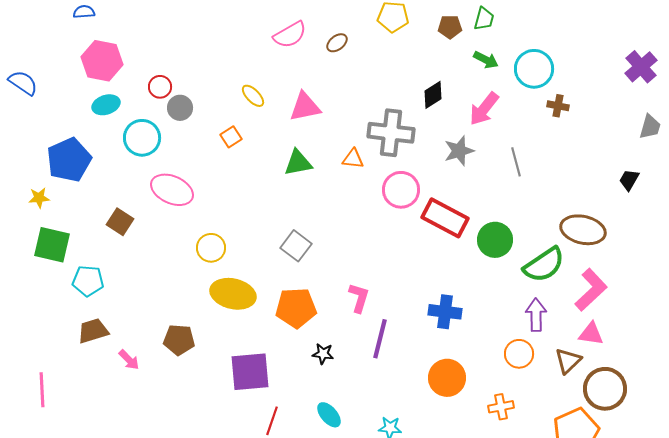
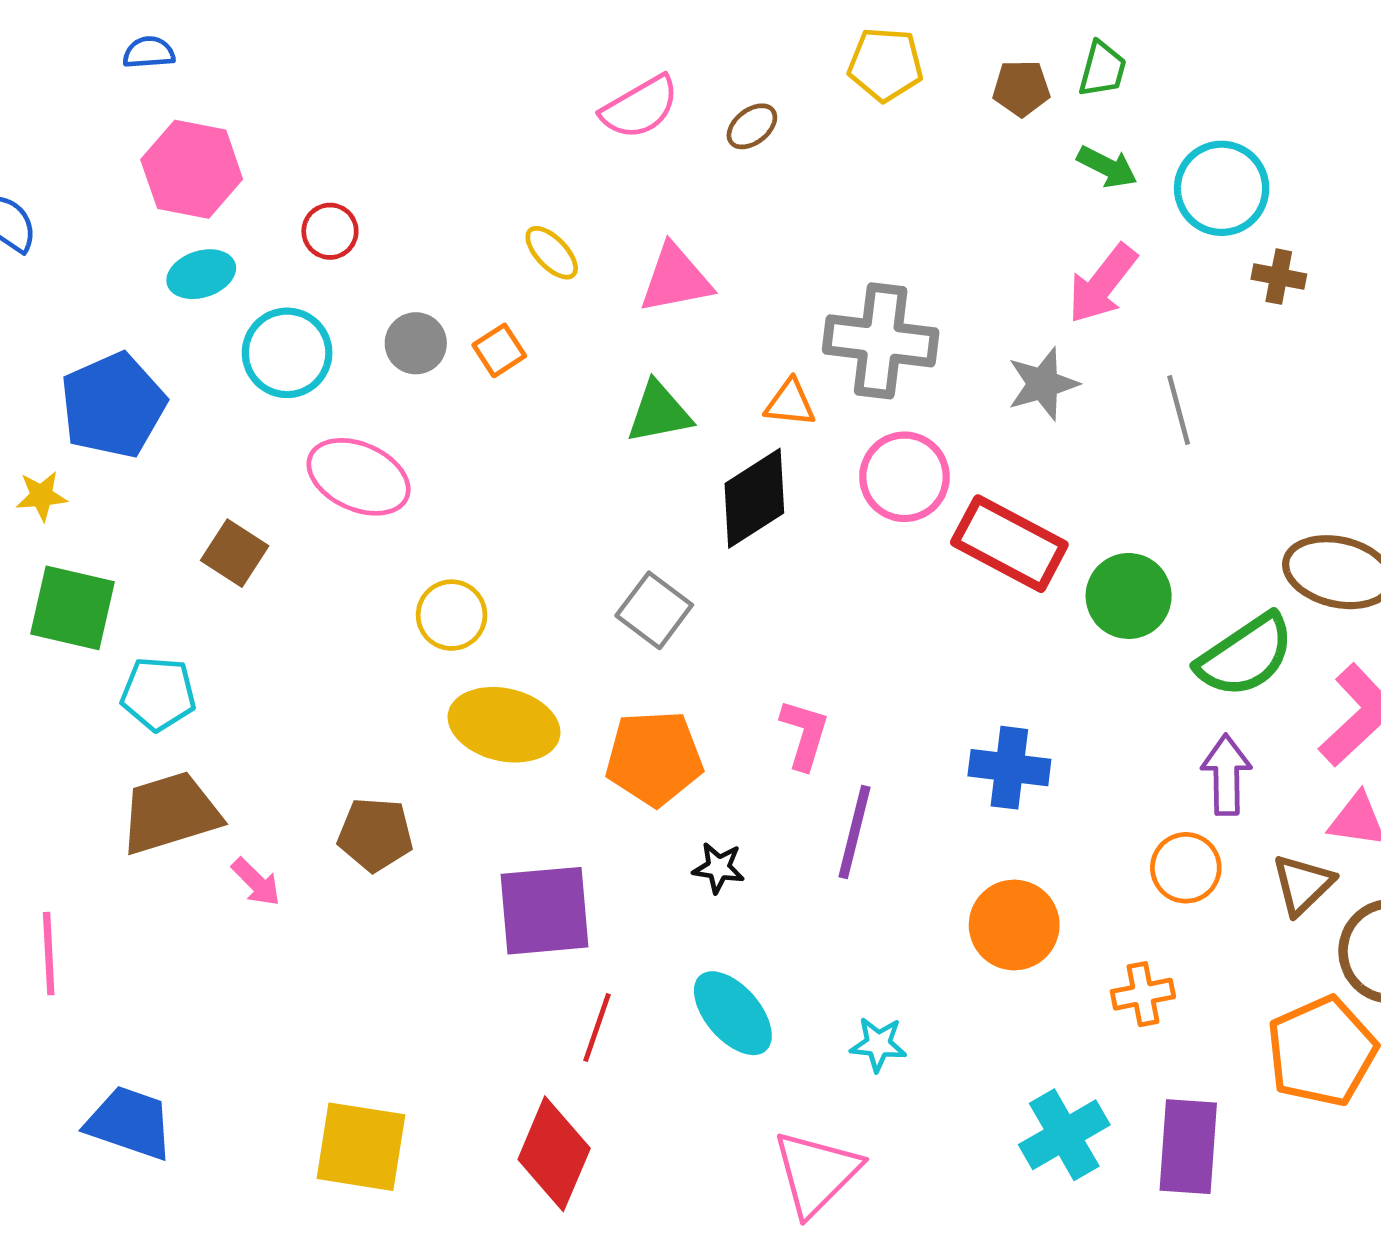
black diamond: (433, 95) -> (754, 498), moved, size x1.5
gray circle: (180, 108) -> (416, 343), moved
brown trapezoid: (93, 331) -> (170, 813), size x1.4
cyan ellipse: (329, 415) -> (733, 1013), size x1.4

